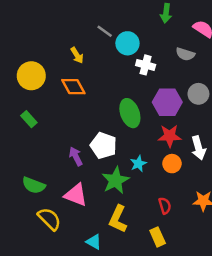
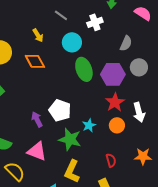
cyan circle: (127, 43) -> (72, 42), moved
gray semicircle: (185, 54) -> (126, 43), moved, turned -84
white cross: (146, 65) -> (95, 22), moved, turned -35
green ellipse: (130, 113) -> (84, 69), moved
red star: (170, 136) -> (115, 102), turned -30
green star: (115, 180) -> (70, 139), turned -30

